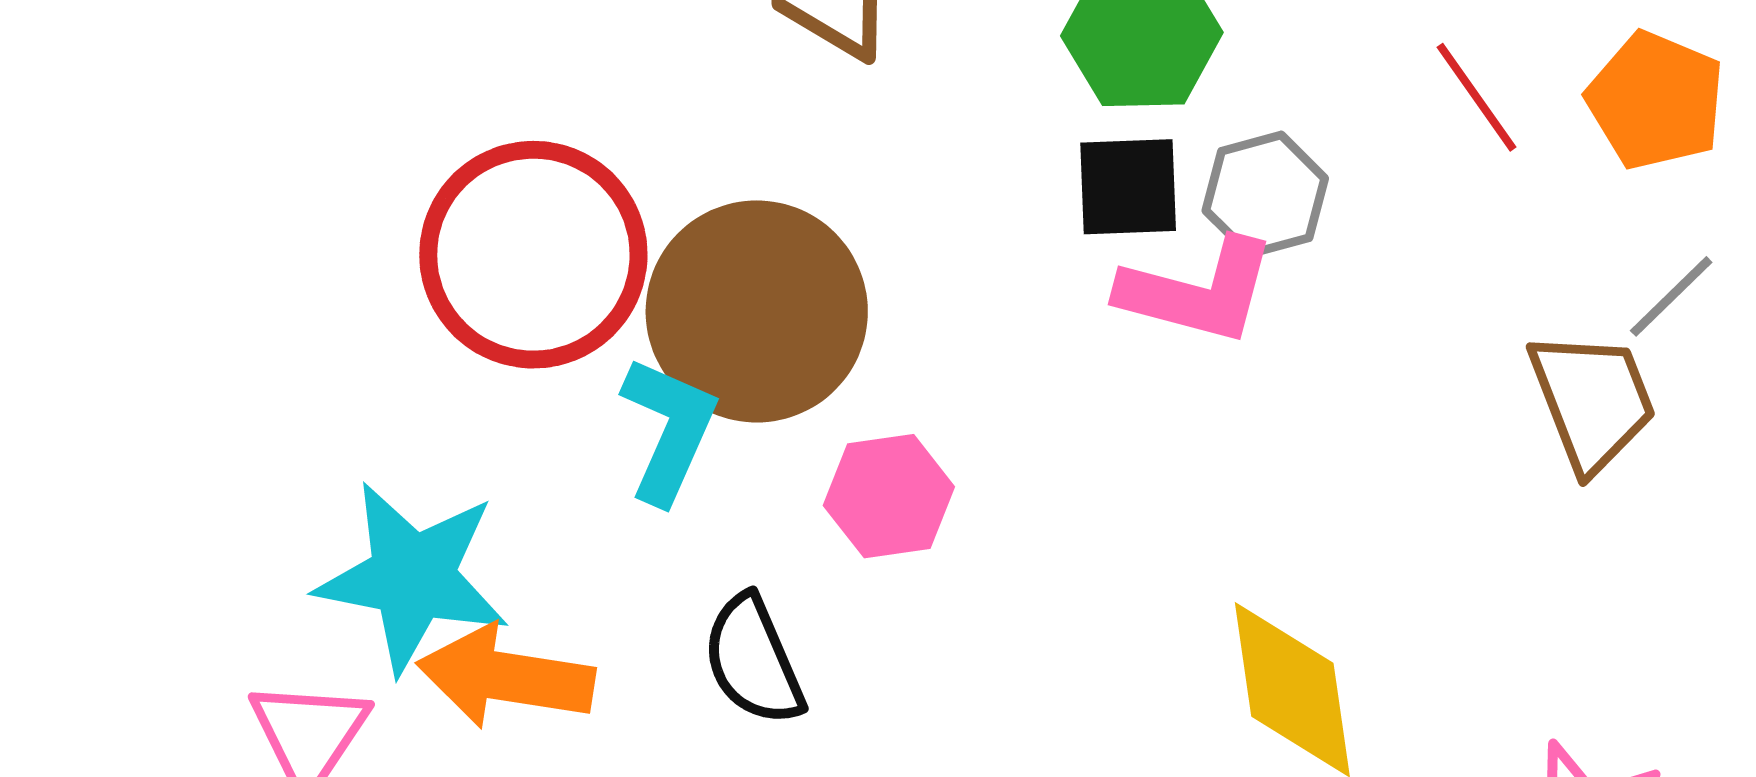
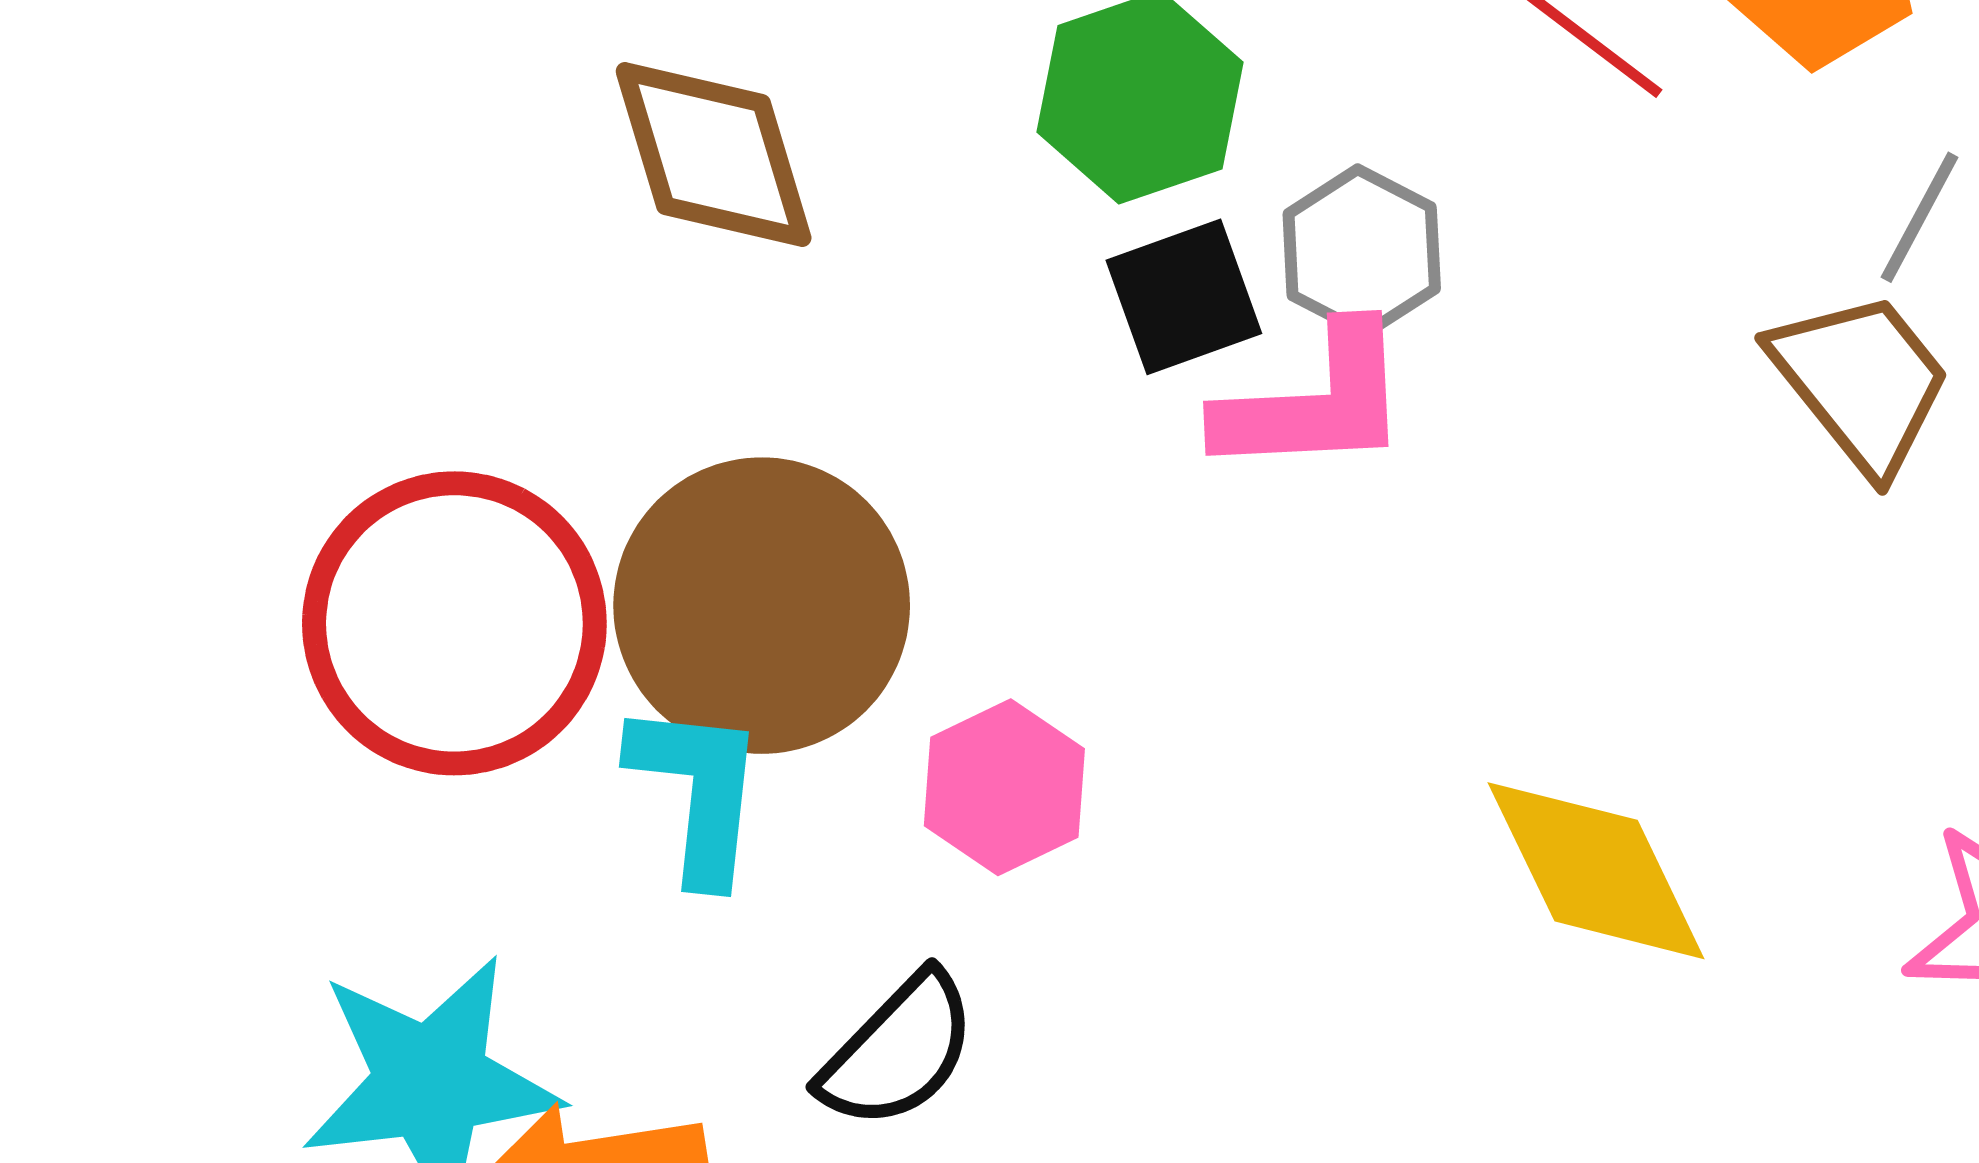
black semicircle: (753, 660) -> (898, 1051), turned -95

